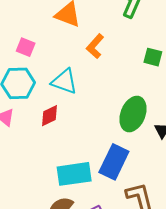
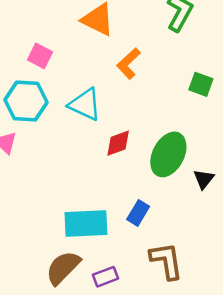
red diamond: (50, 116) -> (118, 143), moved
blue rectangle: (114, 162) -> (138, 213), size x0.6

